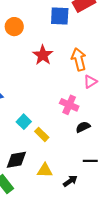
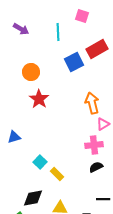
blue square: (60, 16) -> (74, 62), turned -30
red star: (43, 55) -> (39, 99), moved
pink cross: (69, 105) -> (94, 145), moved, turned -30

